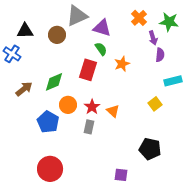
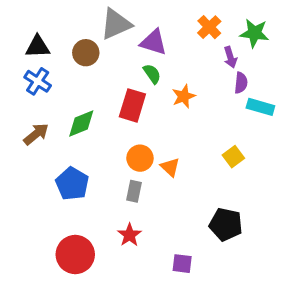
blue cross: (12, 54) -> (38, 81), moved
cyan rectangle: (173, 81) -> (260, 107), moved, turned 30
orange circle: (68, 105) -> (140, 158), moved
red star: (92, 107) -> (129, 235), moved

